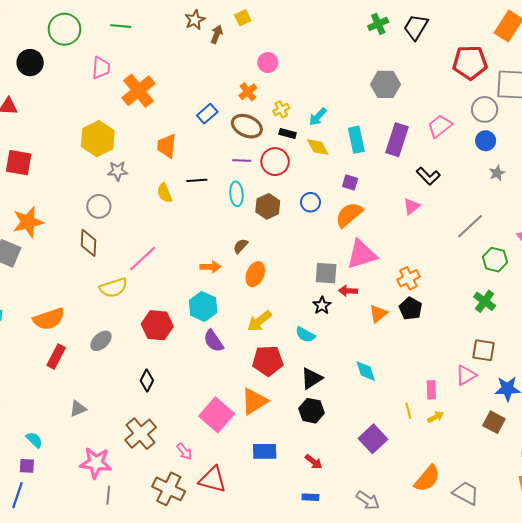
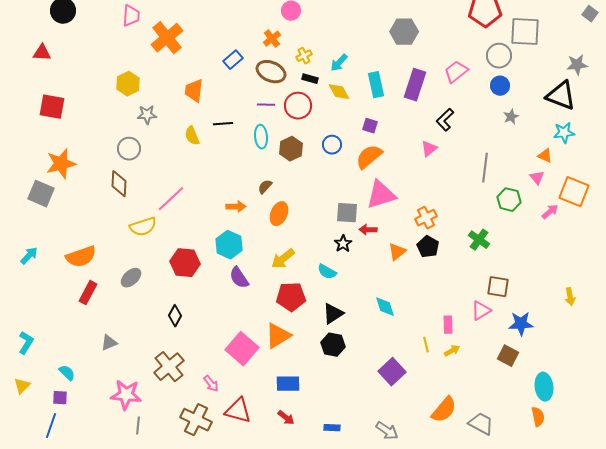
yellow hexagon: (98, 139) -> (128, 84), size x0.7
black L-shape: (428, 176) -> (445, 120), turned 90
gray line: (470, 226) -> (485, 168), turned -40
green cross: (485, 301) -> (479, 240), moved
red arrow: (314, 462) -> (286, 418), moved

